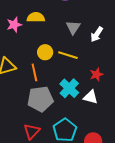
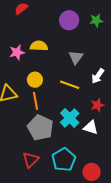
white arrow: (97, 34) -> (98, 76), moved
yellow circle: (45, 52) -> (35, 80), moved
gray pentagon: (40, 99) -> (40, 128), turned 30

